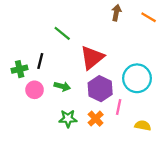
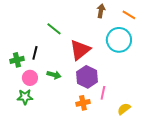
cyan circle: (137, 78) -> (119, 40), moved
green star: (68, 119) -> (25, 97), moved
orange cross: (96, 119) -> (83, 103), turned 32
yellow semicircle: (143, 125) -> (124, 109), turned -48

